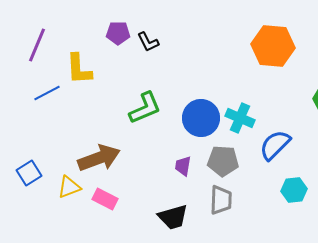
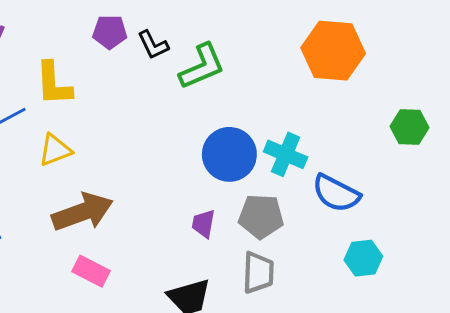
green L-shape: (145, 108) -> (202, 66), moved
blue semicircle: (275, 145) -> (336, 193), turned -108
yellow triangle: (69, 187) -> (55, 150), moved

